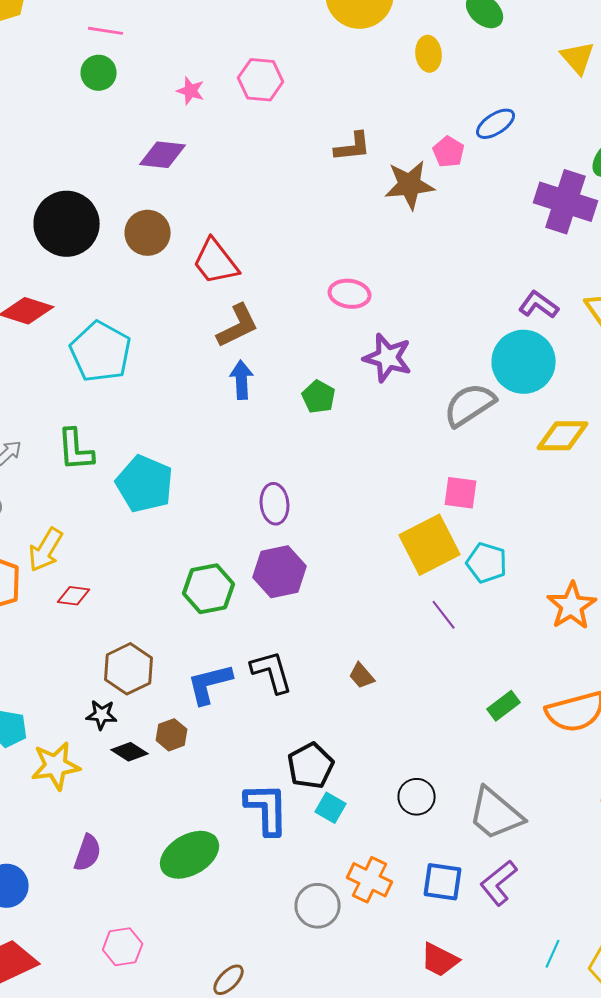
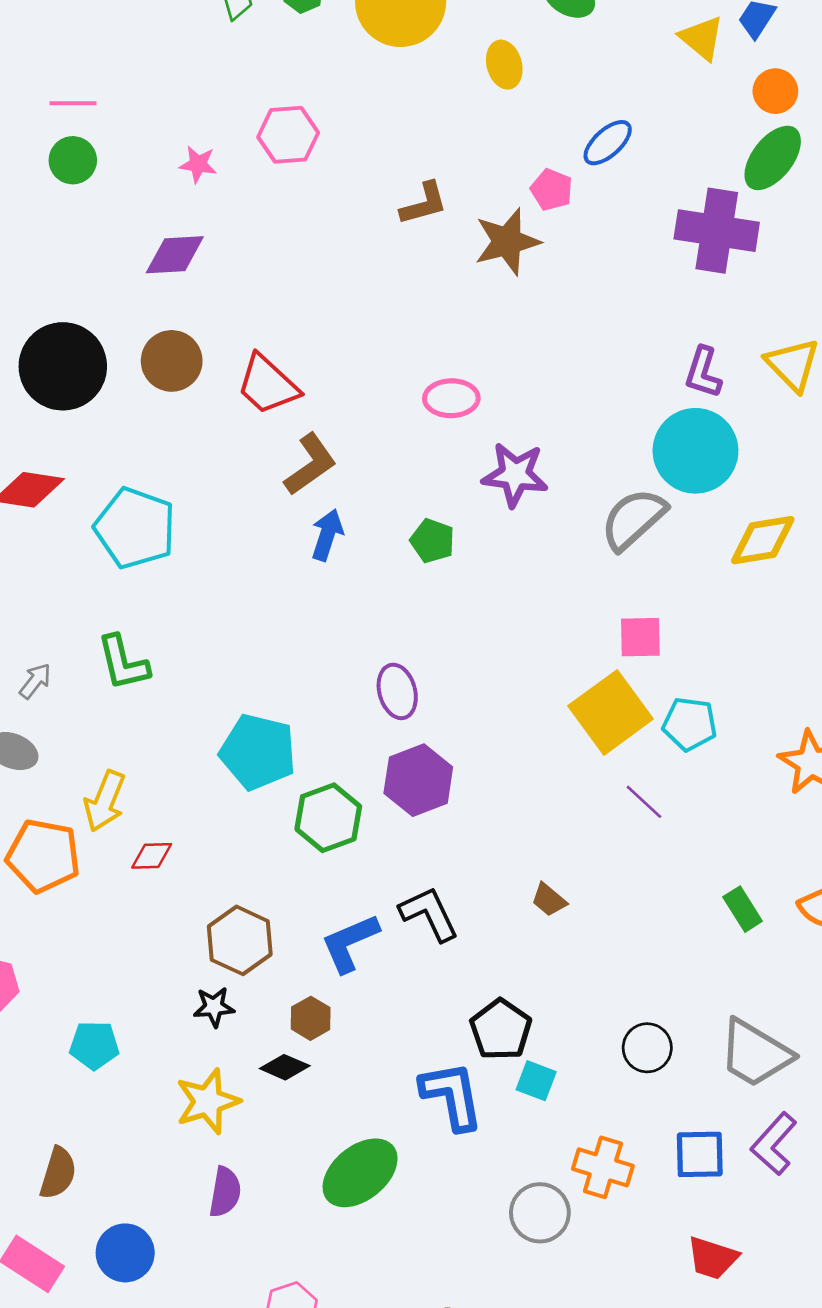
purple L-shape: (539, 305) -> (703, 372), turned -99
blue arrow: (242, 380) -> (327, 535), turned 30
cyan pentagon: (145, 484) -> (258, 752), moved
green rectangle: (504, 706) -> (743, 909), turned -76
black diamond: (130, 752) -> (285, 1067), moved
yellow star: (56, 766) -> (208, 1101), moved

